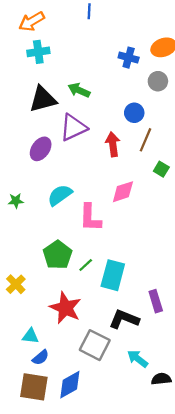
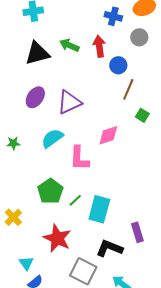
purple triangle: (73, 127) -> (69, 102), moved
red arrow: (113, 144) -> (99, 46), moved
cyan triangle: (30, 336) -> (26, 263), turned 49

